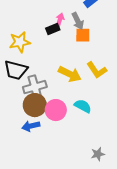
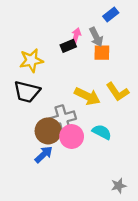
gray cross: (35, 87) -> (63, 119), moved
blue arrow: (31, 126) -> (44, 154), turned 150

